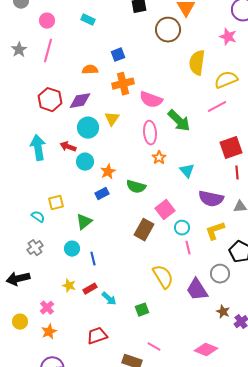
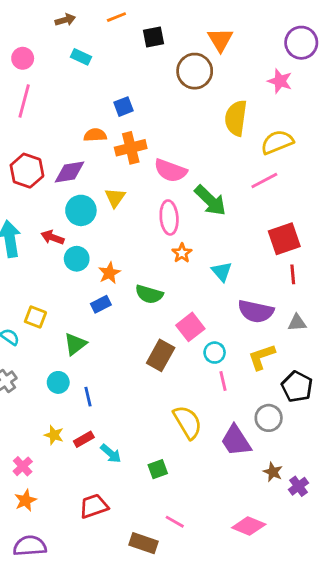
orange semicircle: (90, 70) -> (95, 135), moved
yellow square: (56, 203) -> (35, 317), turned 35

